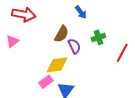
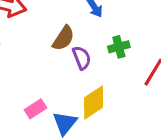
yellow diamond: (57, 65) -> (94, 103), moved, turned -30

